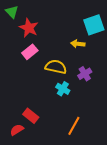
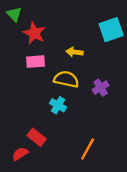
yellow arrow: (78, 44) -> (75, 52), moved
pink rectangle: (30, 52) -> (35, 62), turned 35
cyan cross: (63, 89) -> (58, 105), moved

